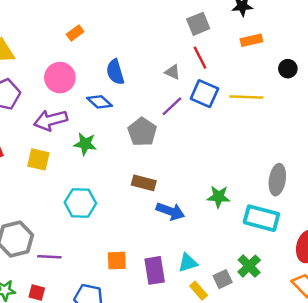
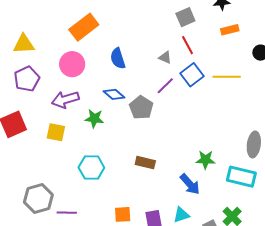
orange rectangle: (75, 33) -> (84, 27), size x2.0
blue square: (204, 94) -> (192, 75), turned 30
blue diamond: (99, 102) -> (114, 94), moved
brown rectangle: (144, 183) -> (145, 163), moved
blue arrow: (170, 211) -> (190, 184), moved, turned 30

